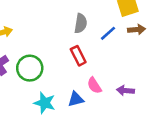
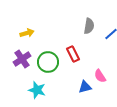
red rectangle: (78, 56) -> (73, 54), moved
cyan star: (45, 103) -> (37, 90), moved

